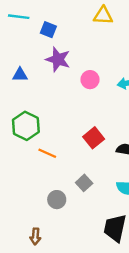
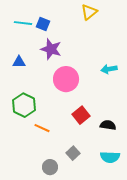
yellow triangle: (103, 15) -> (89, 12), turned -42
cyan line: (19, 17) -> (23, 23), moved
pink circle: (90, 80) -> (66, 79), moved, size x1.6

